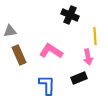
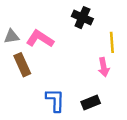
pink L-shape: (51, 51) -> (40, 39), moved
black rectangle: (79, 78) -> (91, 102), moved

